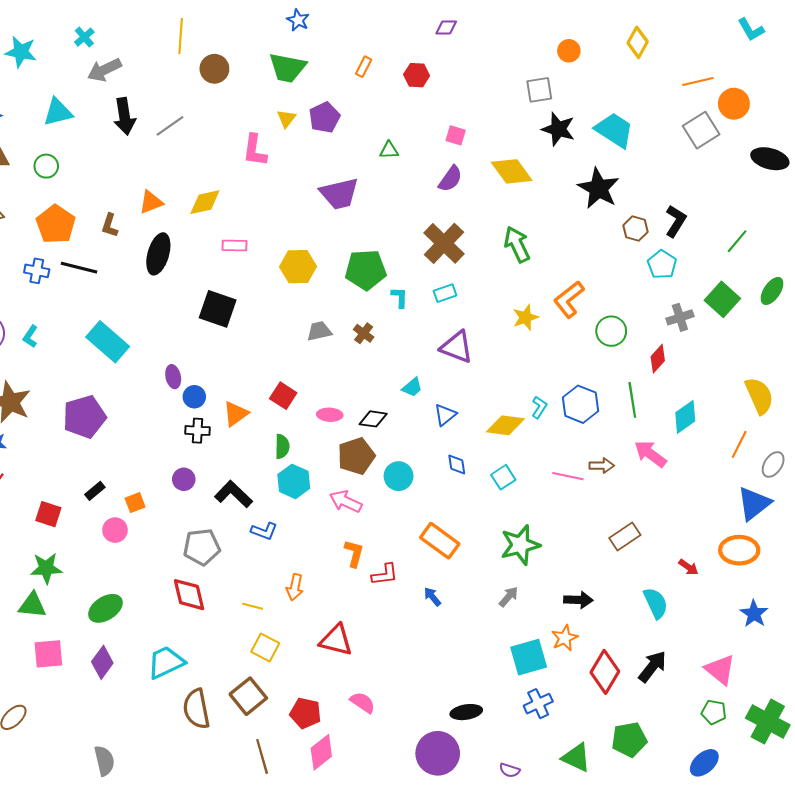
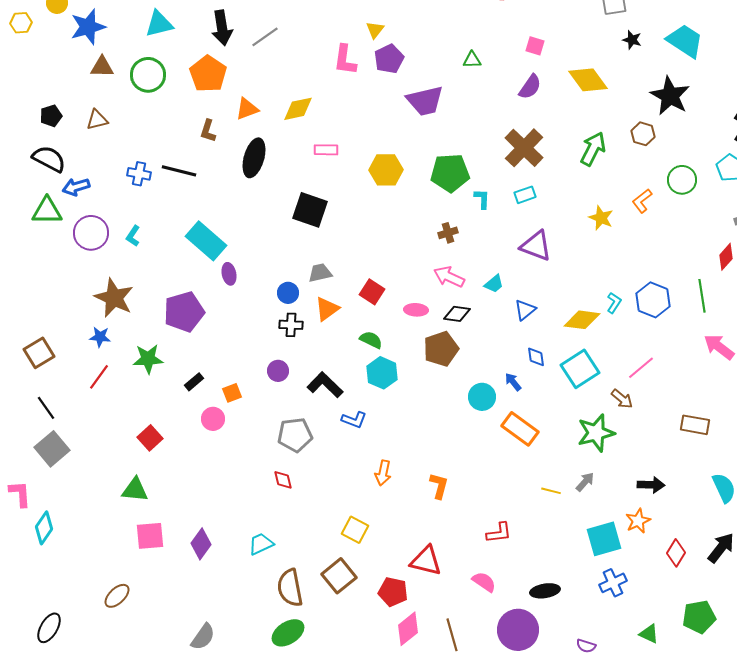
purple pentagon: (324, 117) -> (389, 59), moved
black star: (558, 129) -> (632, 40), size x0.6
green circle: (46, 166) -> (148, 75), size x1.5
orange pentagon: (56, 224) -> (208, 74), moved
brown hexagon: (636, 229) -> (643, 134), moved
green arrow: (517, 244) -> (593, 149), turned 52
orange L-shape: (569, 299) -> (642, 201), size x0.7
yellow star: (525, 317) -> (601, 218), turned -30
gray trapezoid: (319, 331) -> (320, 273), moved
green circle: (611, 331) -> (682, 180), moved
brown cross: (364, 333) -> (448, 233), turned 36
purple ellipse: (173, 377) -> (229, 274), moved
green semicircle: (282, 446) -> (371, 340), turned -65
brown arrow: (602, 466) -> (622, 399), moved, turned 40
cyan circle: (399, 476) -> (482, 397), moved
pink line: (568, 476) -> (641, 368), turned -52
cyan square: (503, 477) -> (580, 369), size x1.6
pink arrow: (346, 501) -> (449, 277), moved
red square: (48, 514) -> (150, 438), moved, turned 30
brown rectangle: (625, 536) -> (695, 425), turned 44
orange L-shape: (354, 553) -> (439, 486), moved
green star: (46, 568) -> (148, 359), moved
red L-shape: (385, 574) -> (499, 533), moved
red diamond: (189, 595) -> (283, 480), size x0.6
blue arrow: (432, 597) -> (513, 382), moved
yellow line: (253, 606) -> (551, 491), moved
green ellipse: (105, 608) -> (288, 633), moved
red triangle: (336, 640) -> (426, 561), moved
cyan trapezoid: (166, 662) -> (261, 544), size x0.7
red diamond: (605, 672) -> (676, 553), size x0.7
pink semicircle: (363, 703) -> (484, 582), moved
brown line: (262, 756) -> (452, 635), moved
green triangle: (576, 758) -> (649, 634), size x0.7
gray semicircle: (104, 761) -> (203, 637), turned 48

